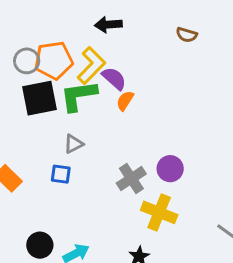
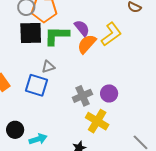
yellow L-shape: (91, 65) -> (111, 34), moved
orange semicircle: (125, 101) -> (87, 44), size x1.5
blue square: (61, 174) -> (36, 85), size x1.6

